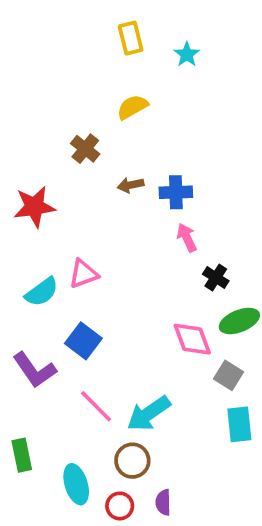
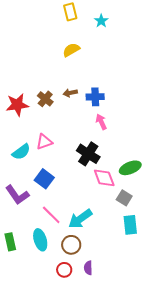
brown cross: (85, 149) -> (45, 99), moved
black cross: (216, 277) -> (88, 154), moved, size x1.6
cyan ellipse: (76, 484) -> (40, 240), moved

